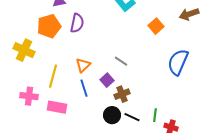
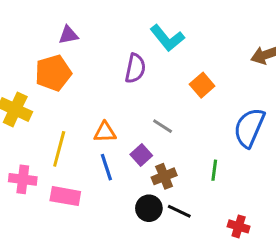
purple semicircle: (77, 23) -> (135, 68), moved
orange square: (156, 26) -> (202, 85), moved
orange triangle: (83, 65) -> (105, 132), turned 42
green line: (155, 115) -> (214, 170), moved

